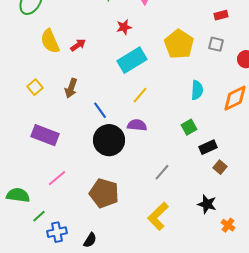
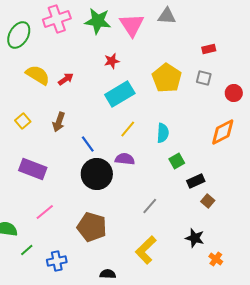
yellow semicircle: (50, 41) -> (38, 75), turned 145
cyan semicircle: (197, 90) -> (163, 133), moved
blue cross: (57, 232) -> (57, 261), moved
black semicircle: (90, 240) -> (108, 274), moved, turned -119

